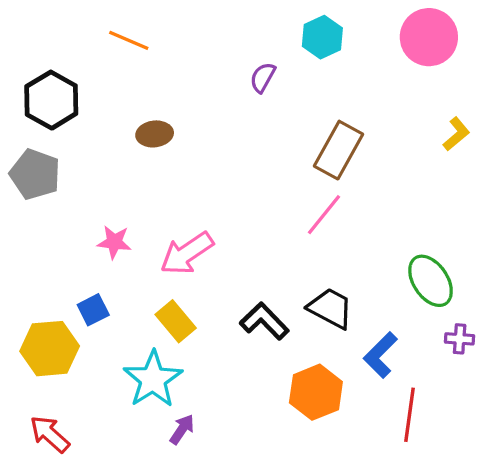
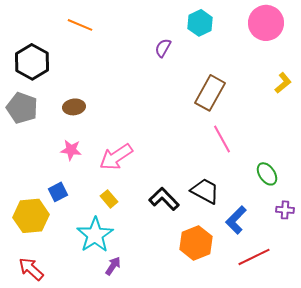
brown ellipse: (155, 134) -> (74, 107), moved
pink line: (324, 215) -> (222, 139), moved, turned -68
green ellipse: (431, 281) -> (267, 174), size x0.7
yellow rectangle: (176, 321) -> (109, 199), size x0.7
red line: (410, 415) -> (254, 257), turned 56

